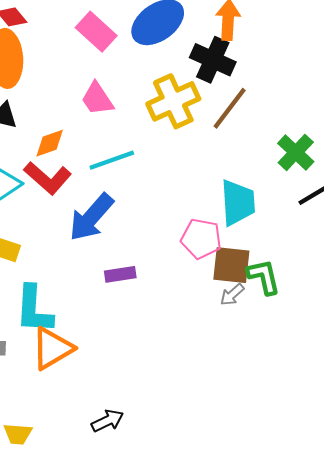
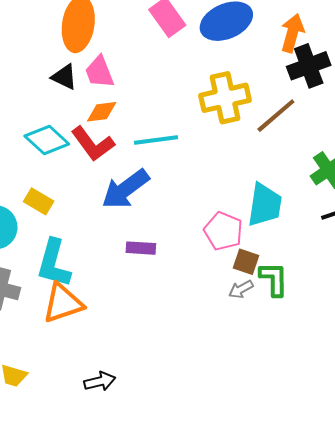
black cross: (213, 60) -> (309, 66), moved, turned 33
pink trapezoid: (97, 99) -> (99, 72), moved
brown square: (231, 265) -> (246, 262), size x0.7

